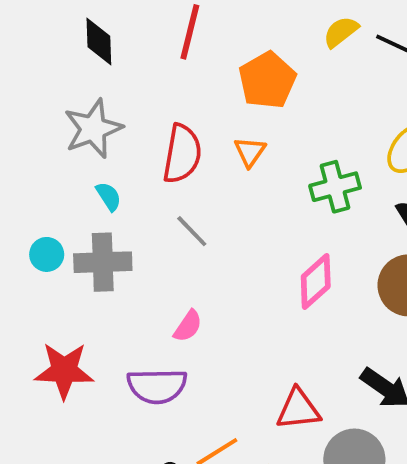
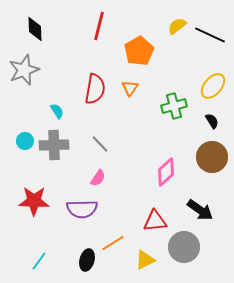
black diamond: (99, 42) -> (35, 29), moved
gray star: (93, 129) -> (24, 70), moved
gray line: (192, 231) -> (100, 144), moved
pink diamond: (316, 282) -> (166, 172), moved

